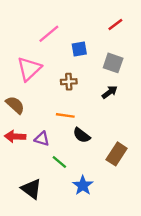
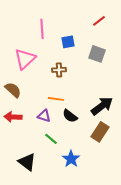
pink line: (49, 34) -> (42, 29), turned -54
black arrow: (110, 92) -> (102, 106), moved, size x1.6
purple triangle: (42, 139) -> (44, 116), moved

